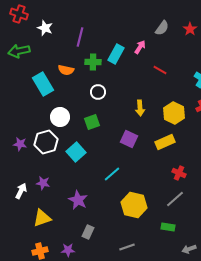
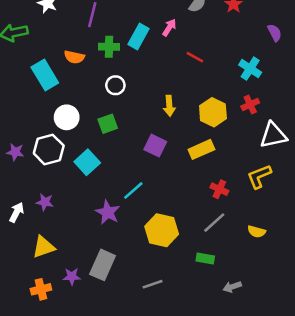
purple star: (78, 200) -> (108, 212), moved
gray rectangle: (88, 232) -> (103, 265), size x1.6
purple star: (68, 250) -> (72, 276), moved

